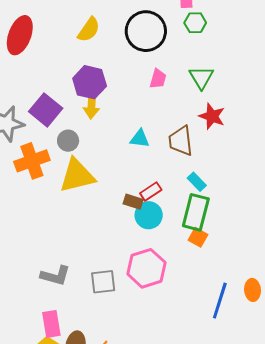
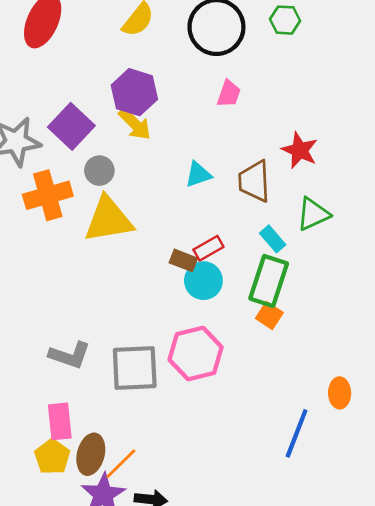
green triangle: (201, 78) -> (313, 214), moved, turned 32
yellow arrow: (91, 105) -> (135, 124), turned -52
cyan triangle: (140, 139) -> (198, 174), turned -30
gray square: (103, 282) -> (135, 368), size x1.4
blue line: (220, 301) -> (297, 433), moved

